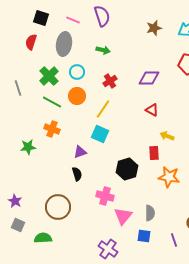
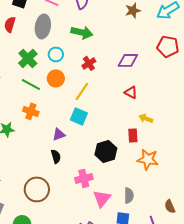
green arrow: (103, 50) -> (82, 32), size x1.5
pink cross: (105, 196) -> (84, 178), turned -30

